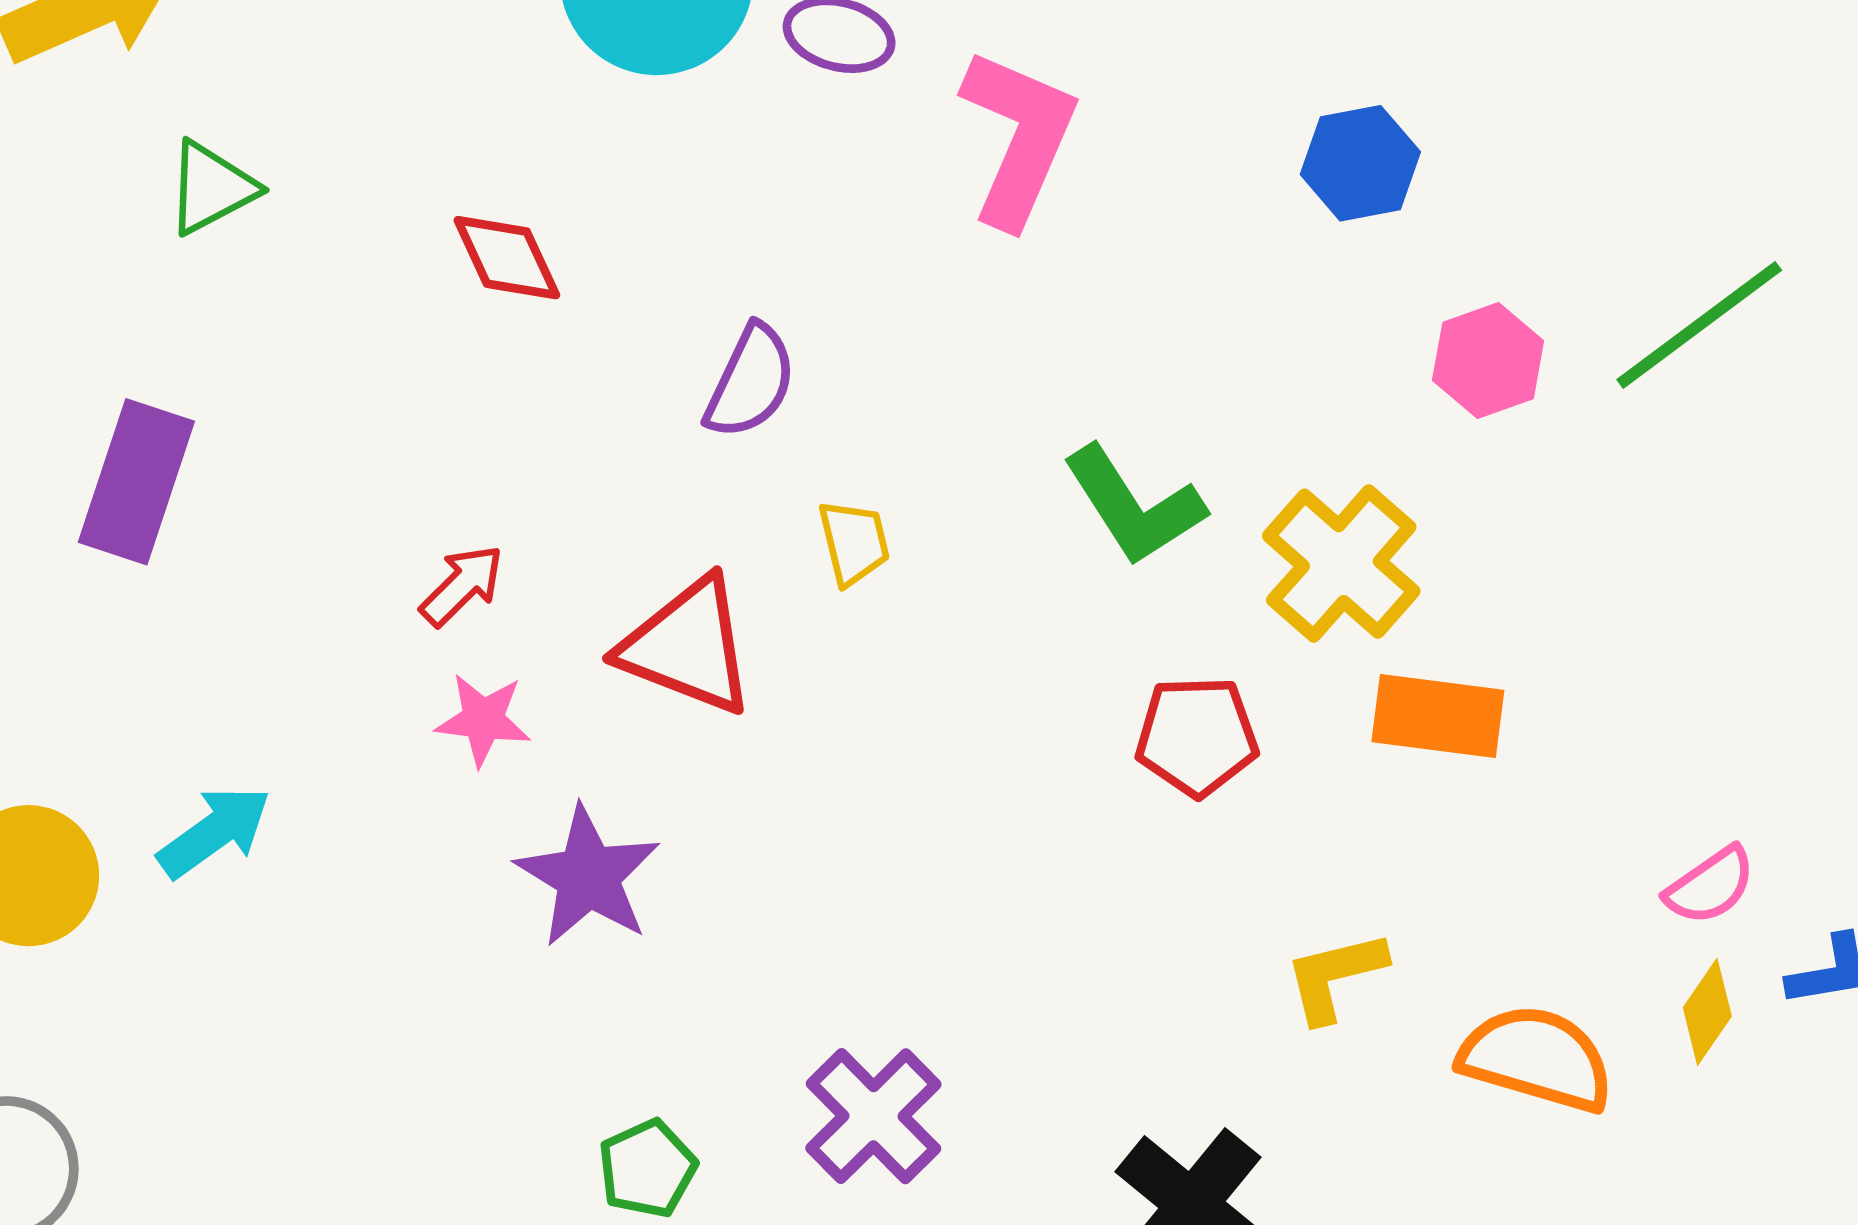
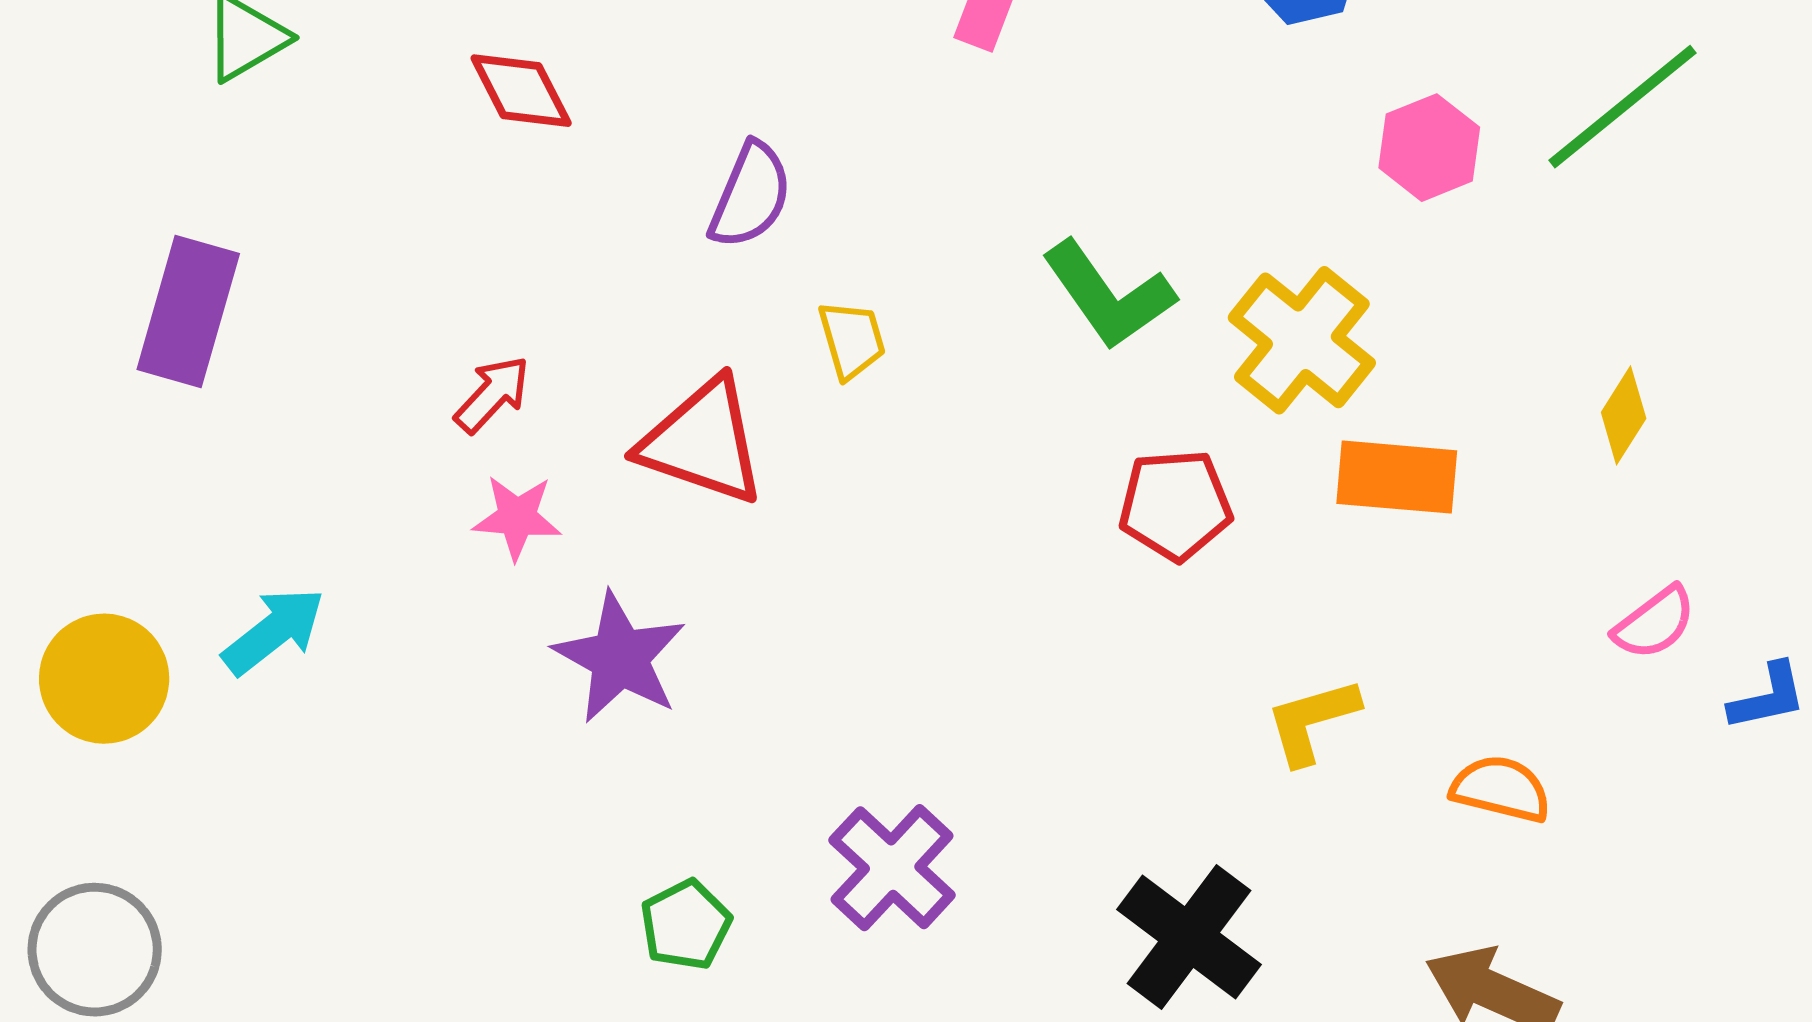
yellow diamond: (1707, 1012) -> (1624, 415), moved
orange semicircle: (1536, 1058) -> (1501, 789), size x0.7

